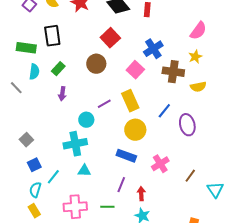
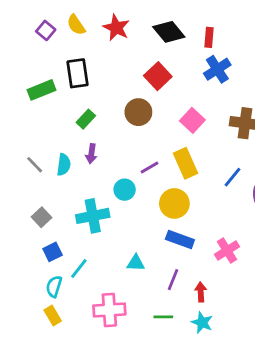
green rectangle: (26, 48) -> (42, 90), turned -30
blue cross: (153, 49) -> (217, 69), moved
cyan semicircle: (34, 72) -> (64, 165), moved
gray line: (16, 88) -> (35, 165), moved
yellow circle: (135, 130) -> (174, 203), moved
cyan cross: (75, 144) -> (93, 216), moved
cyan triangle: (84, 171) -> (136, 263), moved
green line: (107, 207) -> (163, 317), moved

